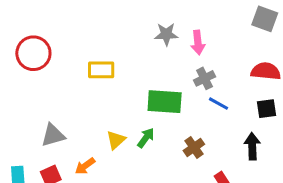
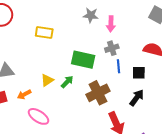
blue line: (219, 104) -> (119, 66), turned 48
black square: (266, 109) -> (139, 73), moved
black arrow: (252, 146) -> (137, 98), turned 30
brown cross: (194, 147) -> (98, 93), size x1.6

